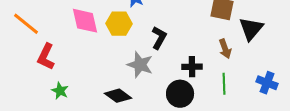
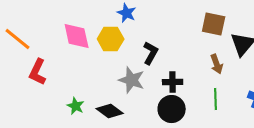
black cross: (192, 67) -> (173, 82), moved
green star: (60, 91) -> (76, 106), moved

